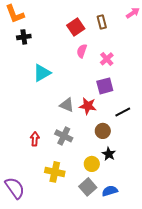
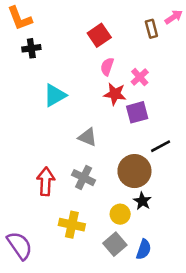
brown rectangle: (102, 22) -> (151, 29), moved
red star: (88, 106) -> (115, 94), moved
brown circle: (103, 131) -> (134, 171), size x1.6
red arrow: (35, 139) -> (46, 181), size x1.5
blue semicircle: (110, 191) -> (144, 249), turned 126

